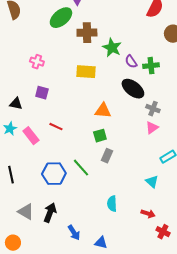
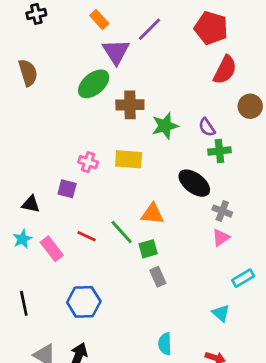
green star: (112, 48) -> (165, 126), turned 30
pink cross: (37, 62) -> (88, 162), moved
purple semicircle: (131, 62) -> (207, 127), moved
gray rectangle: (107, 156) -> (158, 277), turned -48
green line: (81, 168) -> (122, 232), moved

